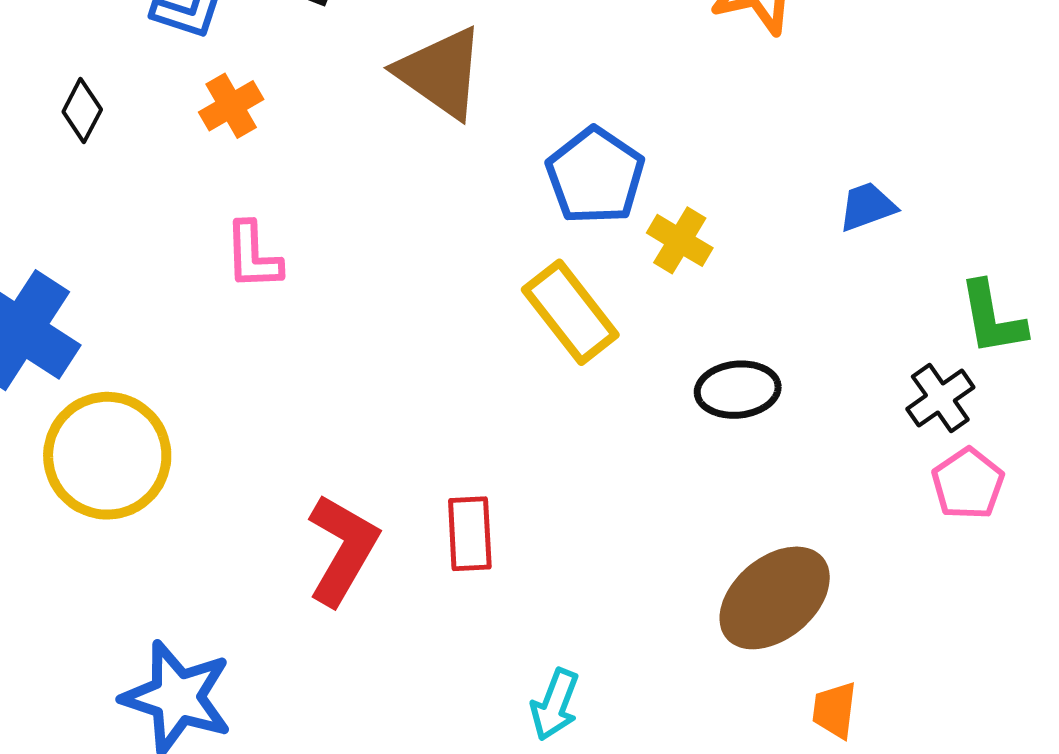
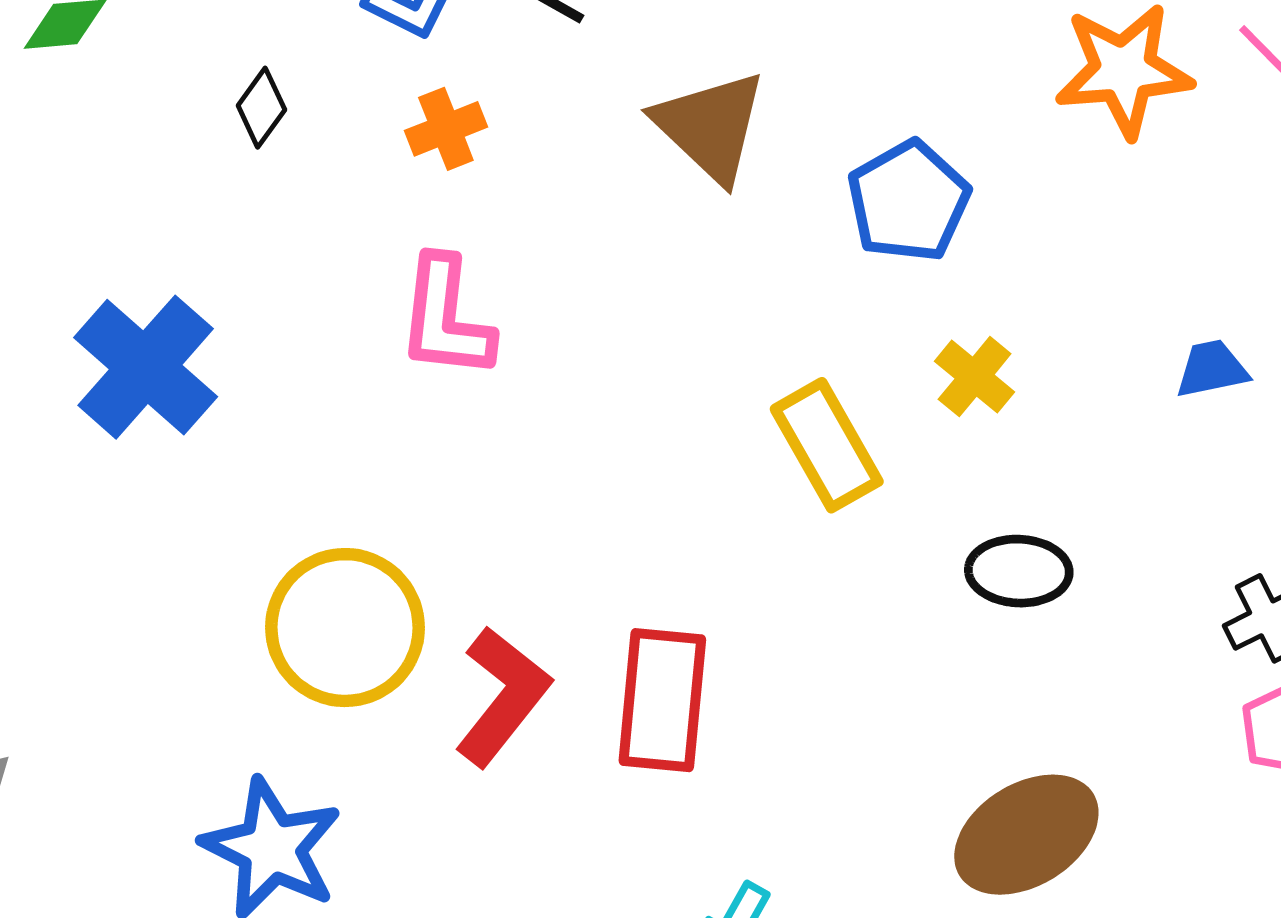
blue pentagon: (595, 176) -> (909, 201), moved
pink L-shape: (253, 256) -> (446, 318), size x1.4
yellow circle: (107, 456) -> (345, 628), moved
red rectangle: (470, 534) -> (662, 700), size x1.5

